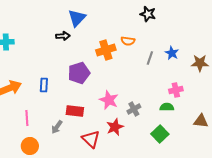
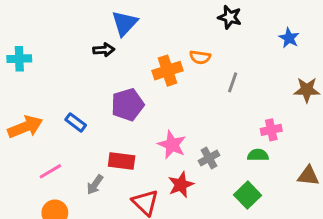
blue star: (172, 53) -> (289, 38), moved
blue rectangle: (44, 85) -> (76, 122), turned -56
pink line: (27, 118) -> (50, 171), turned 63

